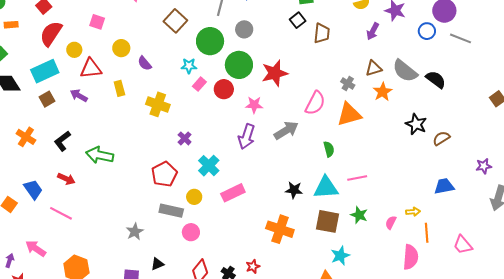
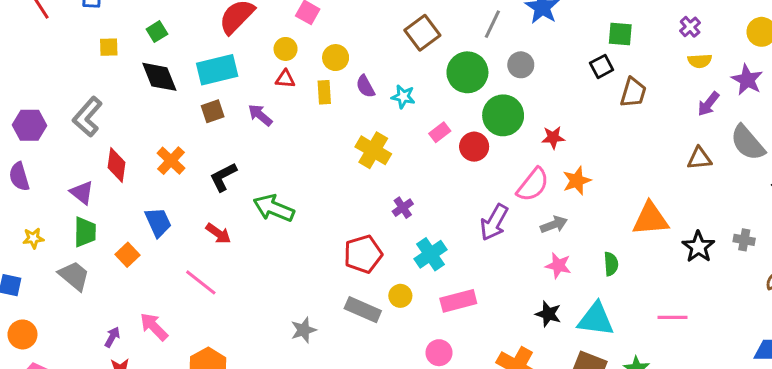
yellow circle: (74, 50) -> (286, 49), moved
cyan star: (189, 66) -> (403, 97), moved
red triangle: (91, 69) -> (285, 79), size x0.6
gray semicircle: (405, 71) -> (748, 143), moved
red star: (275, 73) -> (553, 137), size x0.6
gray cross: (348, 83) -> (744, 240), moved, turned -32
yellow rectangle: (119, 88) -> (324, 92), moved
orange star: (383, 92) -> (577, 181), moved
pink semicircle: (315, 103) -> (533, 185), moved
pink star: (254, 105) -> (558, 266), moved
black star: (416, 124) -> (698, 247), moved
gray arrow: (286, 130) -> (554, 225), size x0.7
pink line: (357, 178) -> (672, 317), moved
blue trapezoid: (33, 189) -> (158, 222), moved
pink circle: (191, 232) -> (439, 353), moved

